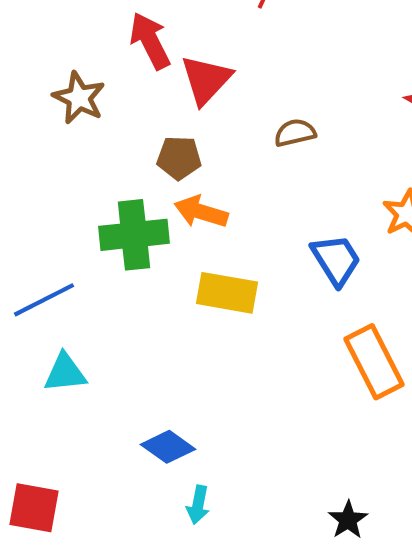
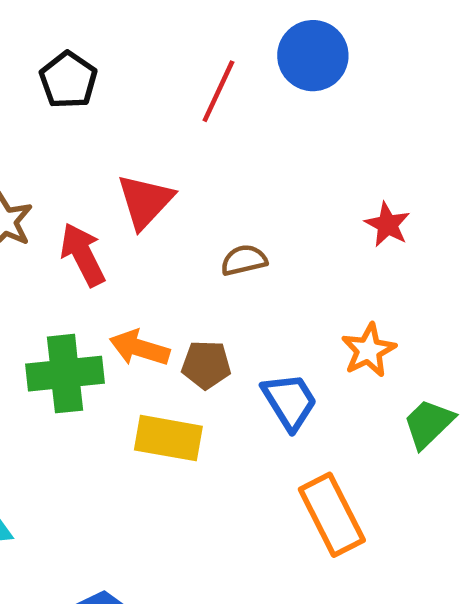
red arrow: (150, 41) -> (83, 255), moved
brown pentagon: (179, 158) -> (206, 365), moved

